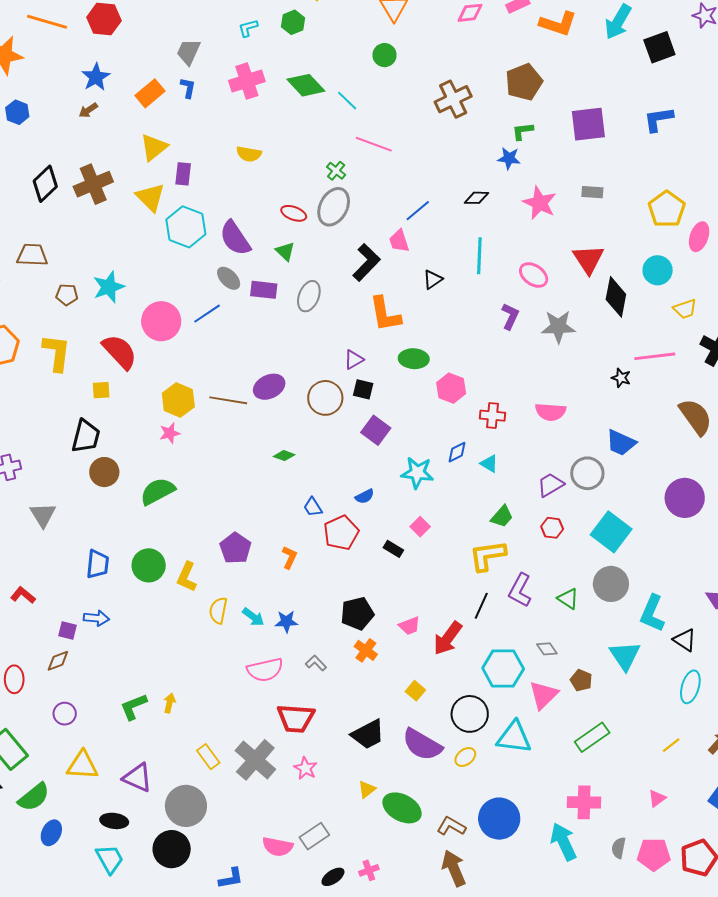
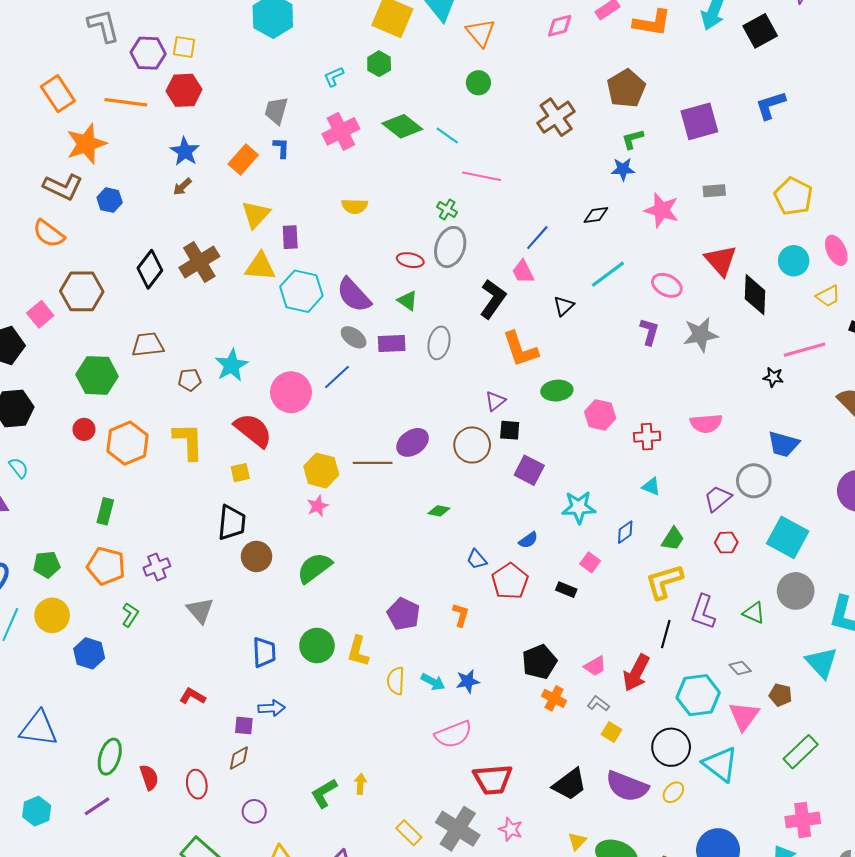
yellow triangle: (150, 197) -> (260, 266), turned -32
pink ellipse: (699, 237) -> (836, 250), moved, turned -36
cyan line: (479, 256) -> (608, 274), turned 60
blue diamond: (457, 452) -> (625, 532), moved
gray L-shape: (316, 663) -> (598, 704), moved
cyan triangle: (514, 737) -> (720, 764), turned 39

